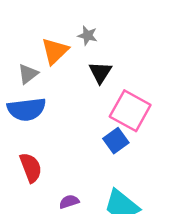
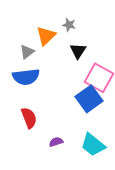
blue square: (116, 141) -> (89, 99), size x1.5

